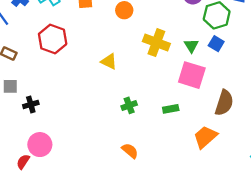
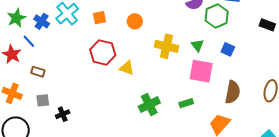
red hexagon: (53, 39) -> (103, 52), moved
blue square: (216, 44) -> (228, 49), moved
green cross: (129, 105) -> (149, 105), size x1.5

